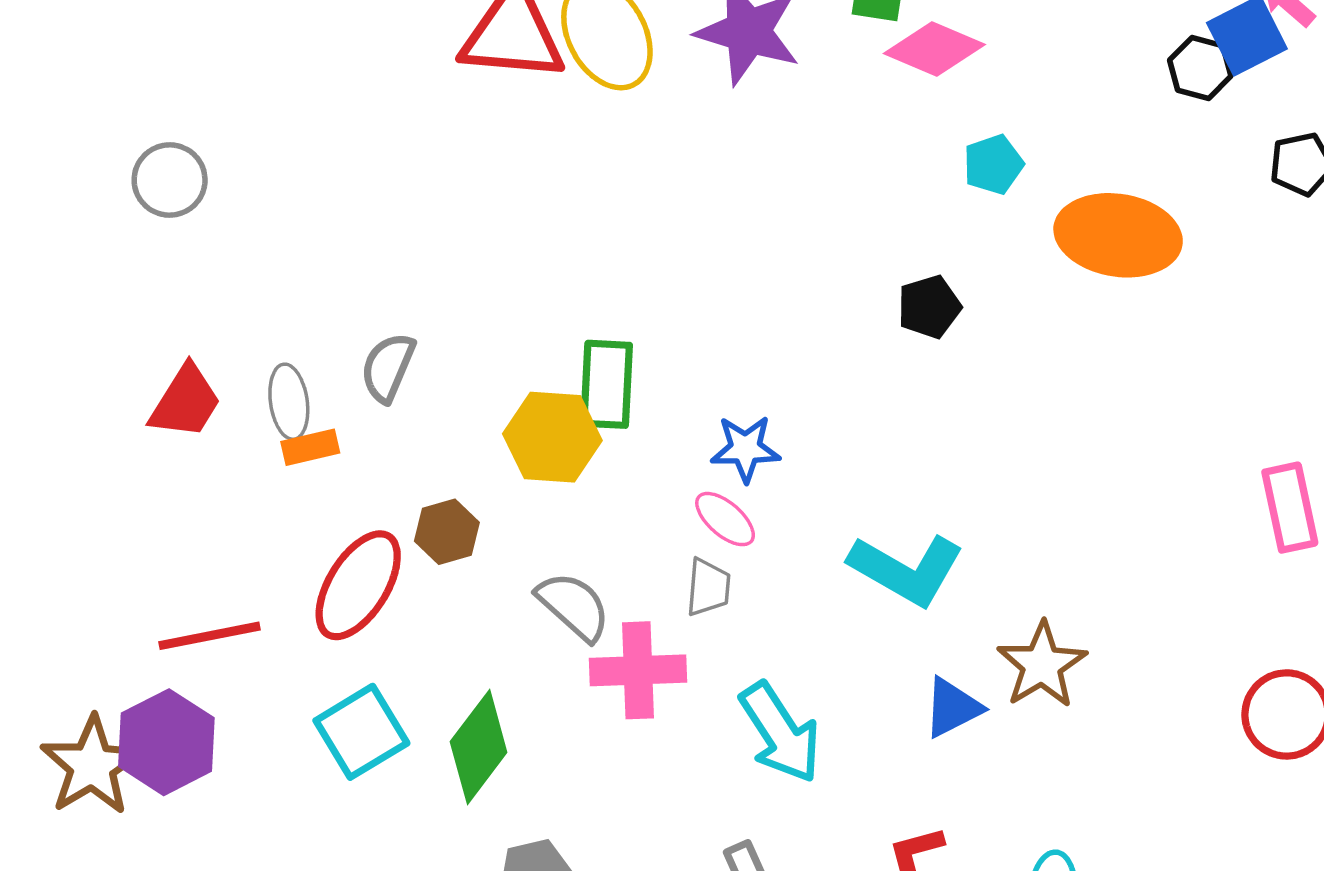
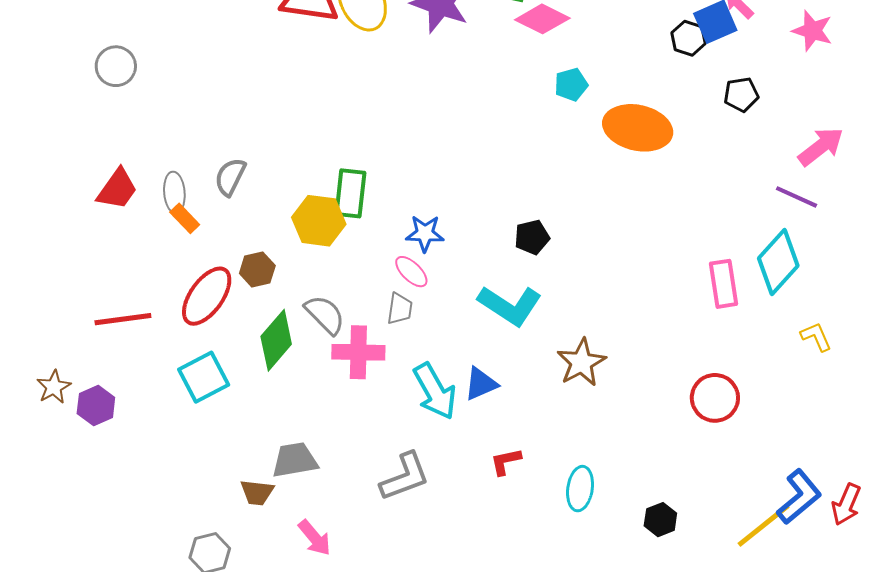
black pentagon: (929, 307) -> (532, 237), moved
orange rectangle: (310, 447) -> (185, 218), turned 56
blue triangle: (952, 708) -> (481, 384), moved
purple hexagon: (166, 742) -> (96, 405), moved, size x0.7
green diamond: (479, 747) -> (276, 340), moved
brown star: (92, 766) -> (54, 387), size x0.6

